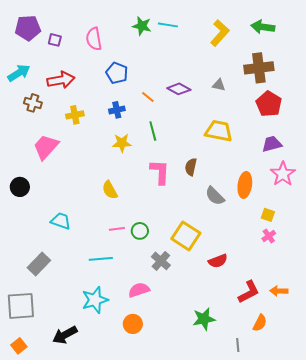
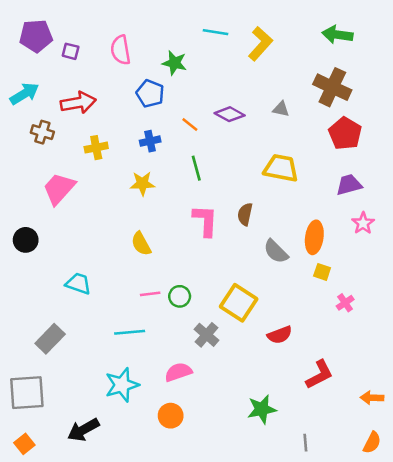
green star: (142, 26) -> (174, 63), moved
yellow L-shape: (220, 33) -> (260, 44), moved
brown cross: (259, 68) -> (332, 87), turned 32
yellow star: (122, 143) -> (142, 183), moved
pink star: (283, 174) -> (363, 223), size x0.7
yellow square: (268, 215) -> (322, 272), moved
orange arrow: (279, 291) -> (372, 398), moved
orange semicircle: (260, 323) -> (372, 443), moved

